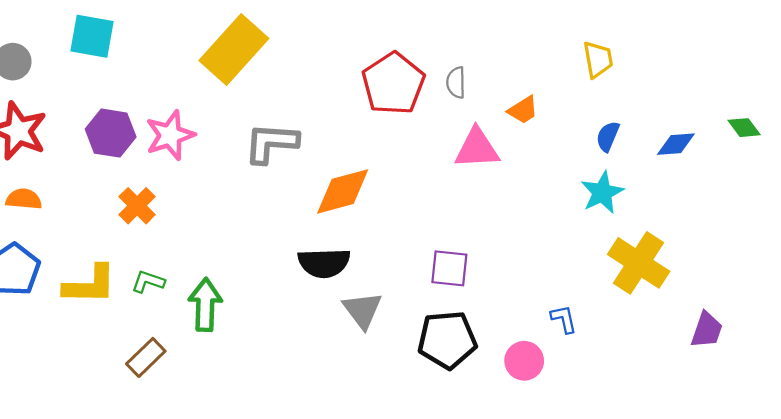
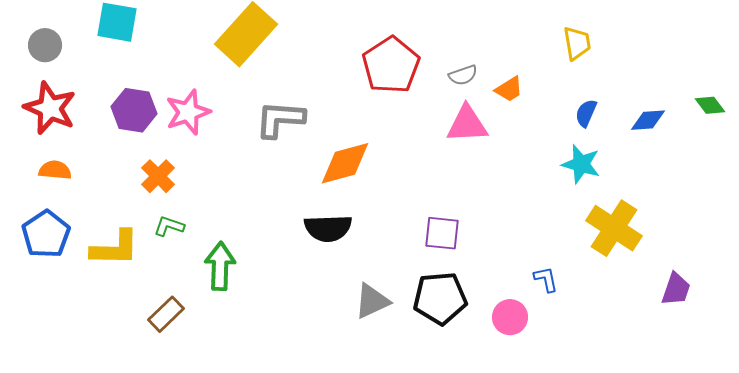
gray semicircle: (456, 82) -> (463, 75), moved, turned -108
cyan star: (602, 192) -> (581, 164), turned -30
green L-shape: (148, 282) -> (169, 226), moved
gray triangle: (362, 310) -> (372, 301), moved, turned 42

